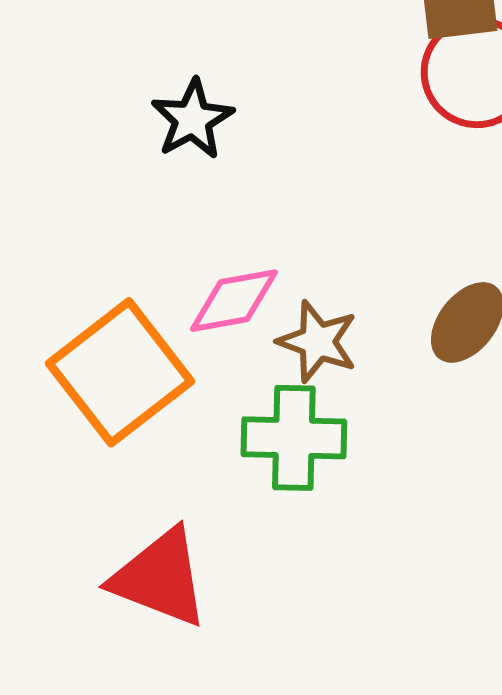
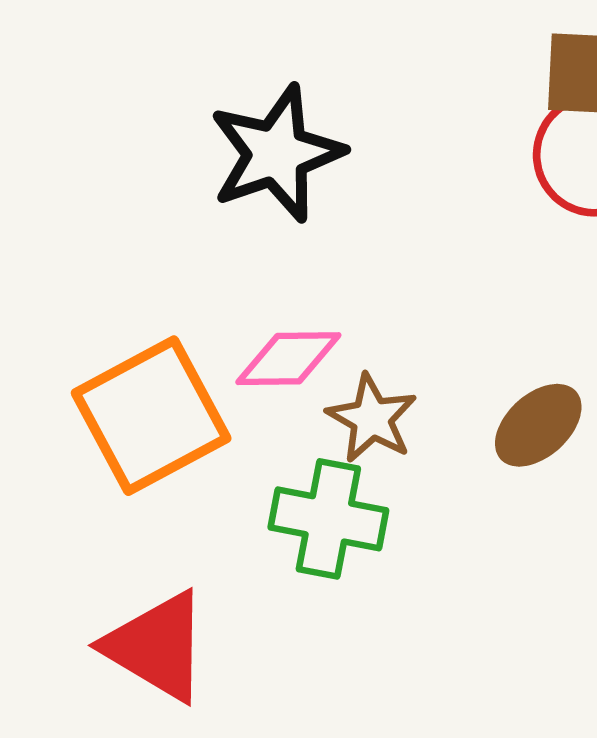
black star: (192, 119) -> (277, 154), size x1.5

